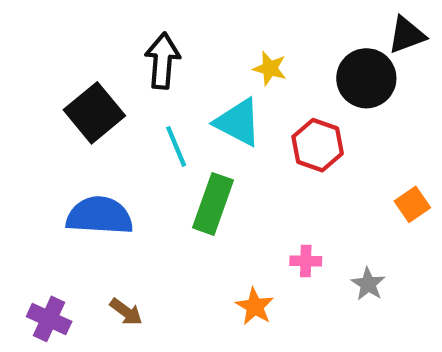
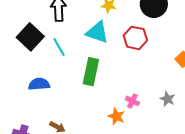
cyan line: (176, 146) -> (59, 47), moved
blue semicircle: (100, 216) -> (39, 84), size x0.7
pink cross: (306, 261) -> (132, 101), moved, turned 32

